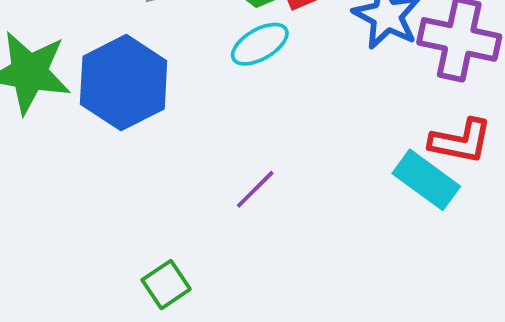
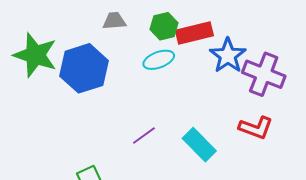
cyan rectangle: (426, 180) -> (199, 145), moved

